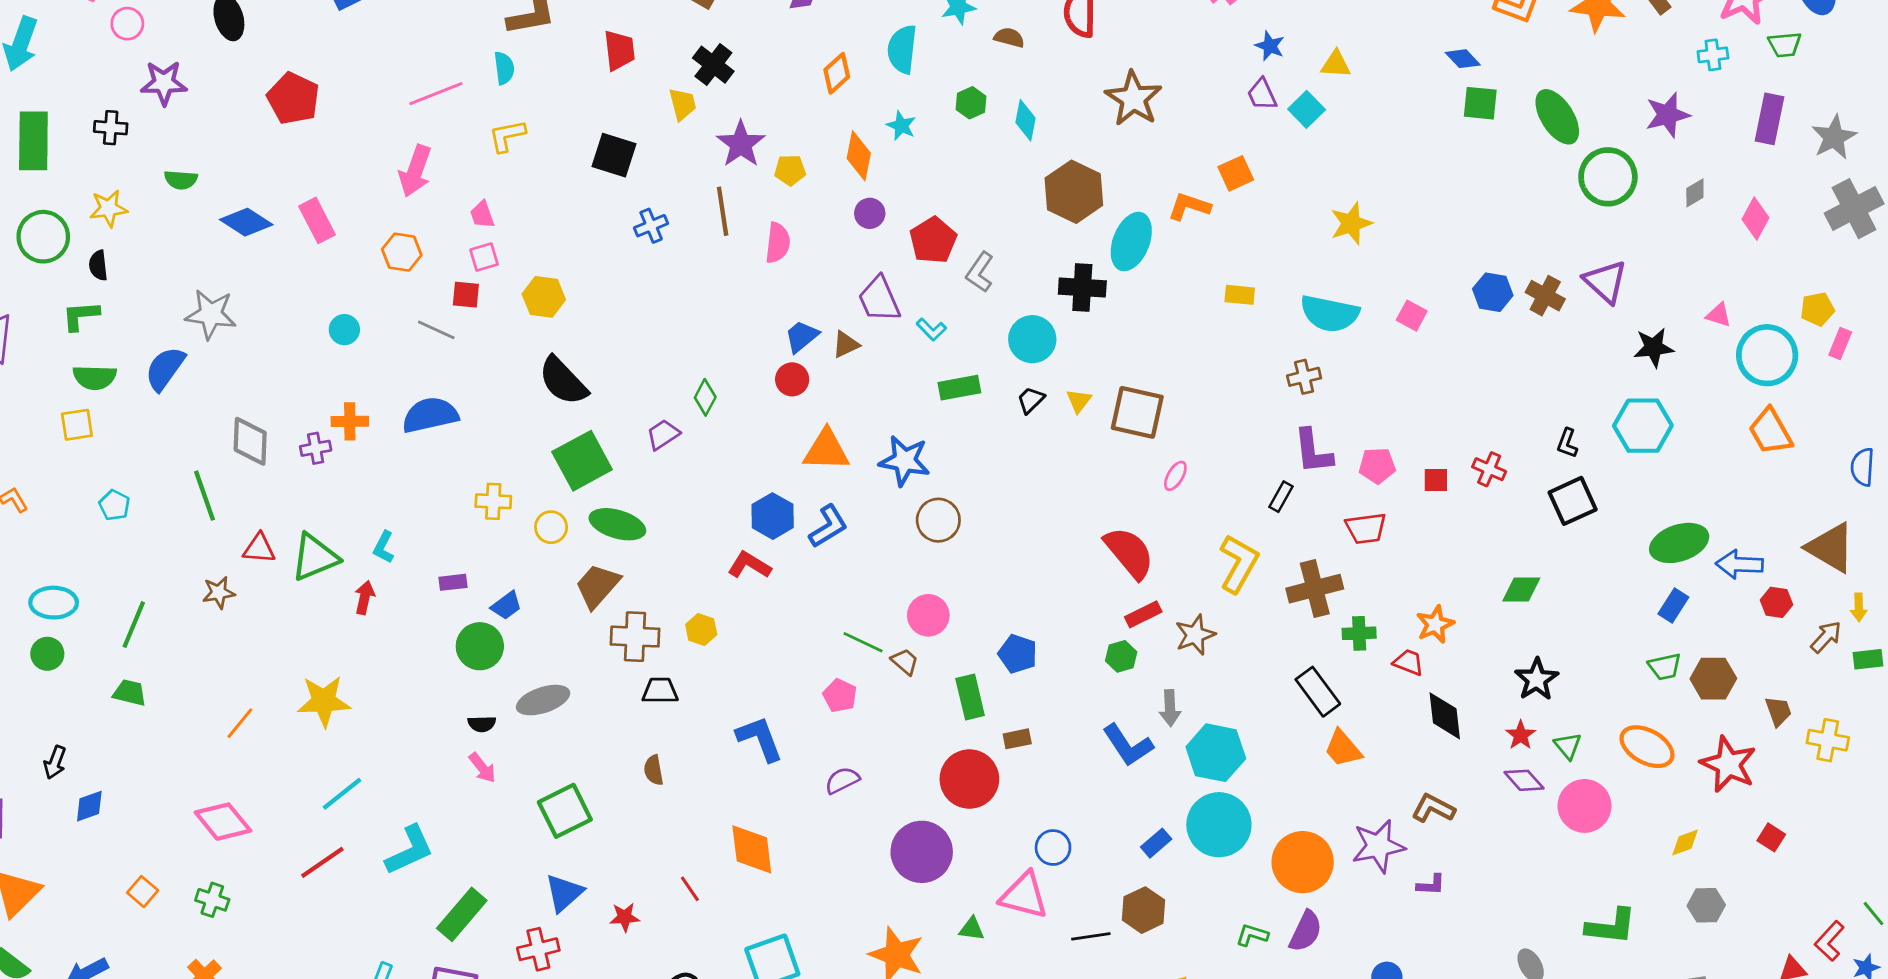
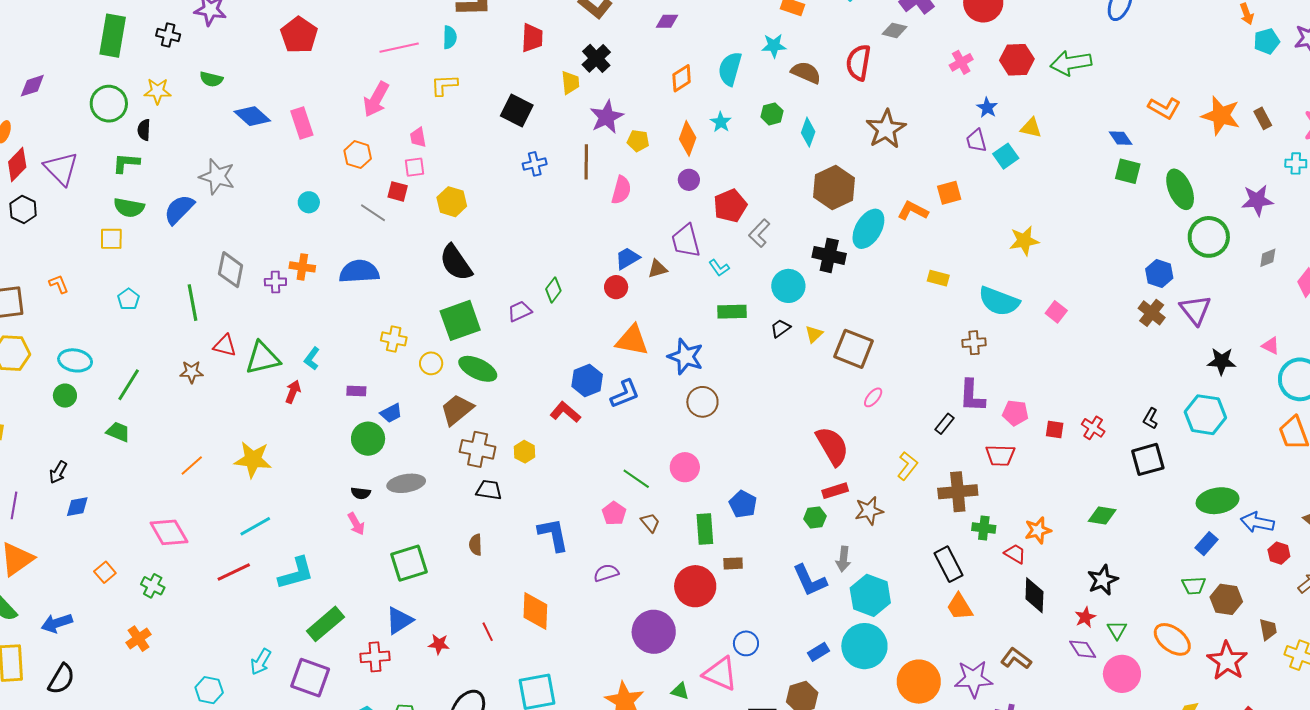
brown semicircle: (1009, 37) -> (806, 73), size x1.4
blue hexagon: (1493, 292) -> (1159, 273), moved
yellow L-shape: (1239, 564) -> (907, 466), size x0.7
brown trapezoid: (905, 662) -> (650, 523), moved

